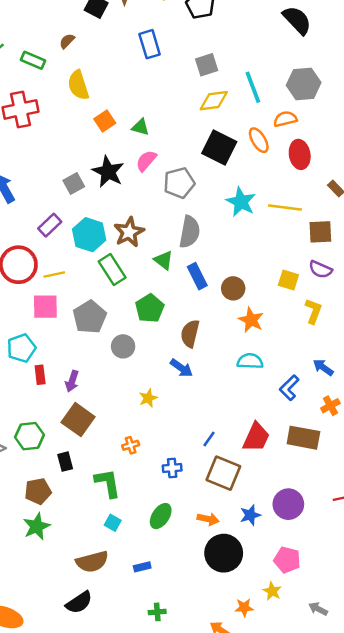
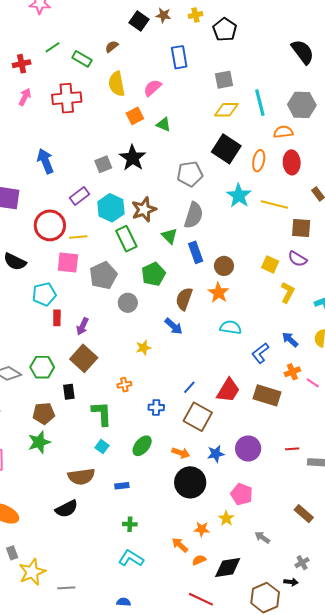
orange ellipse: (259, 140) -> (259, 161), moved, turned 35
pink semicircle: (146, 161) -> (152, 88), moved
orange star: (251, 320) -> (218, 293), moved

